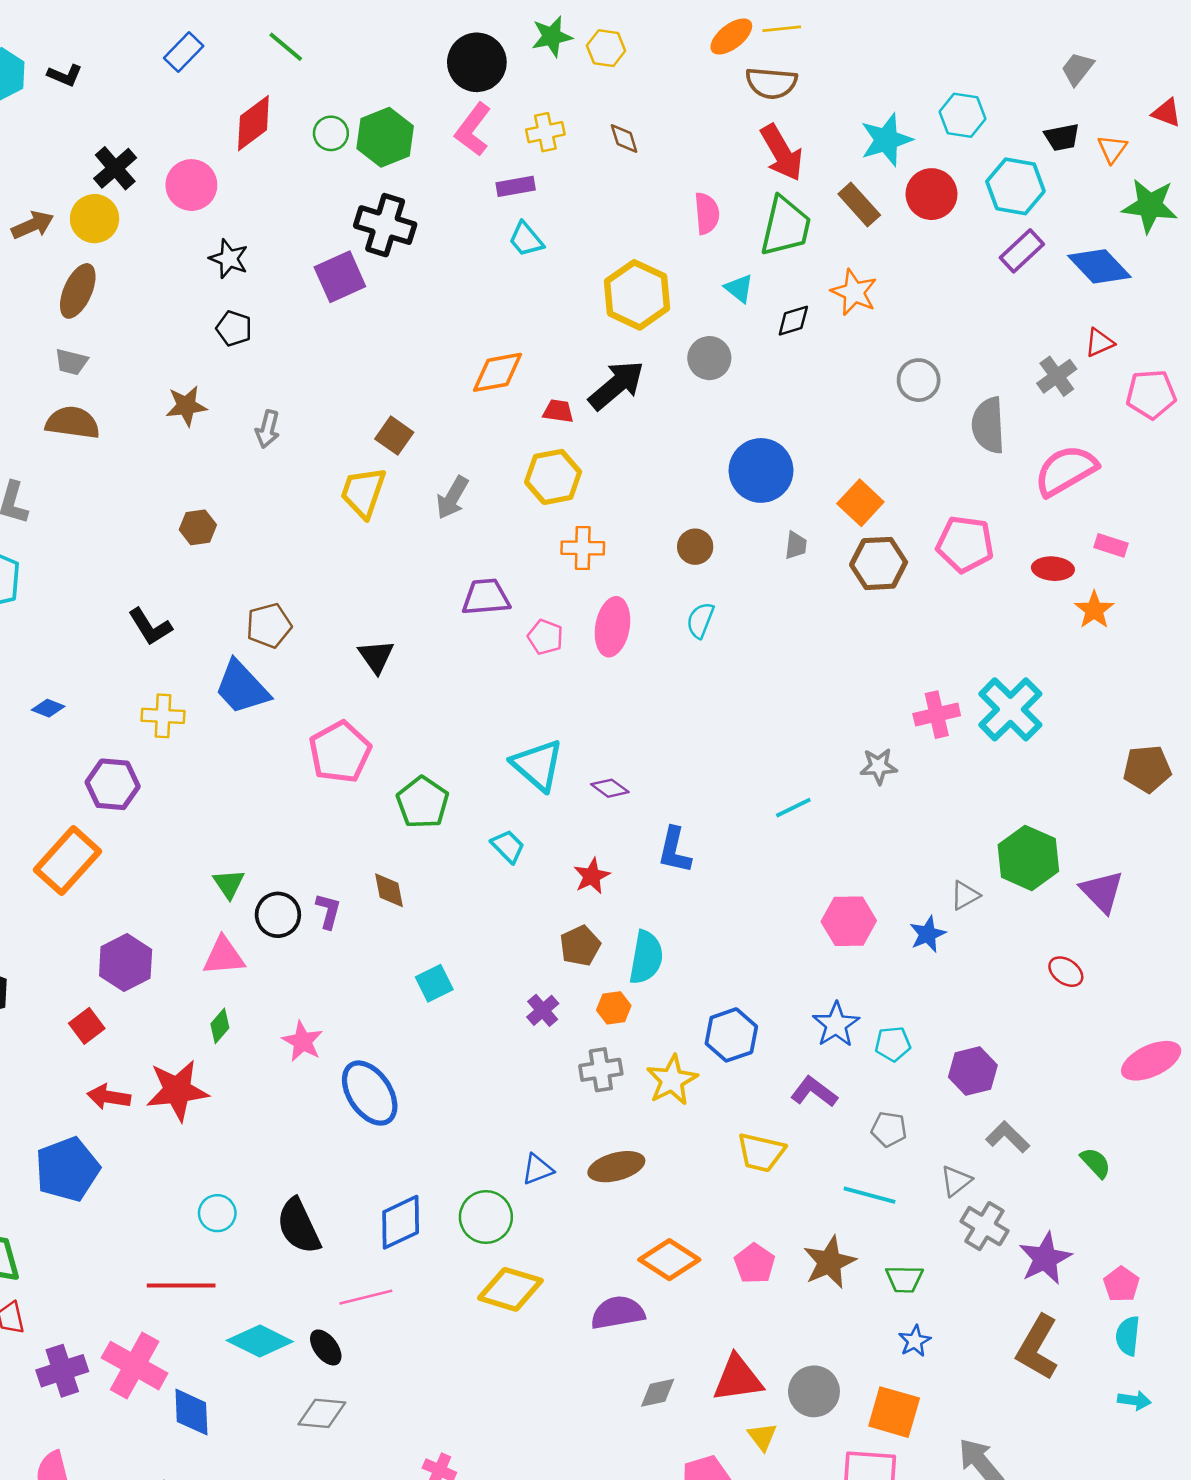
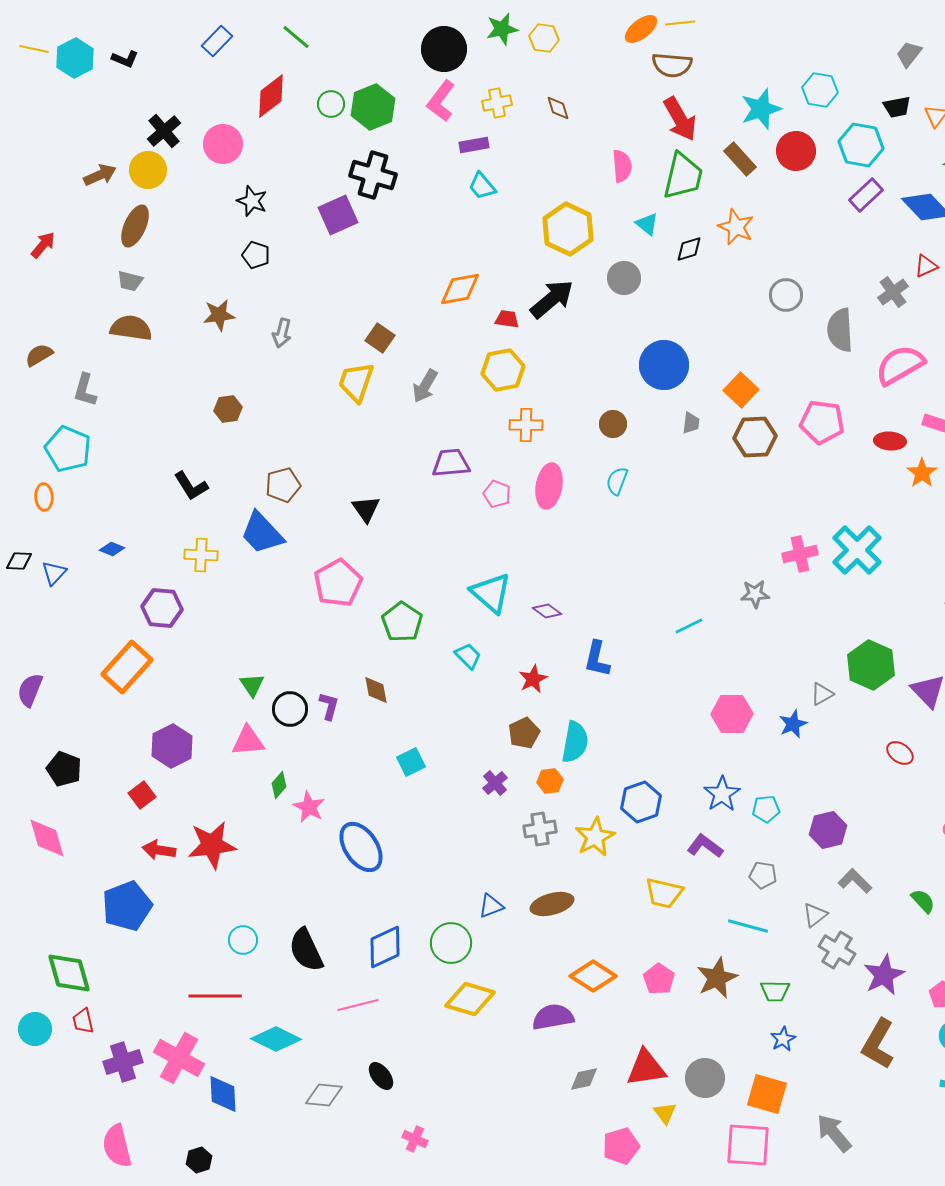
green diamond: (220, 1026) -> (279, 785), moved
black ellipse: (326, 1347) -> (381, 1076), moved

